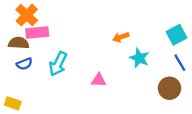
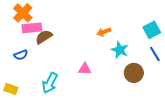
brown semicircle: (19, 43) -> (44, 37), moved, turned -36
cyan arrow: (58, 64) -> (50, 83), moved
brown circle: (170, 88) -> (134, 73), moved

